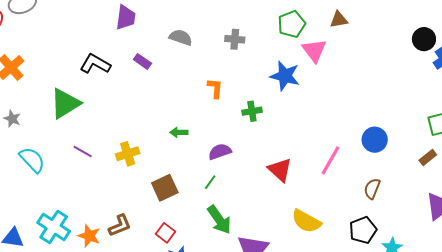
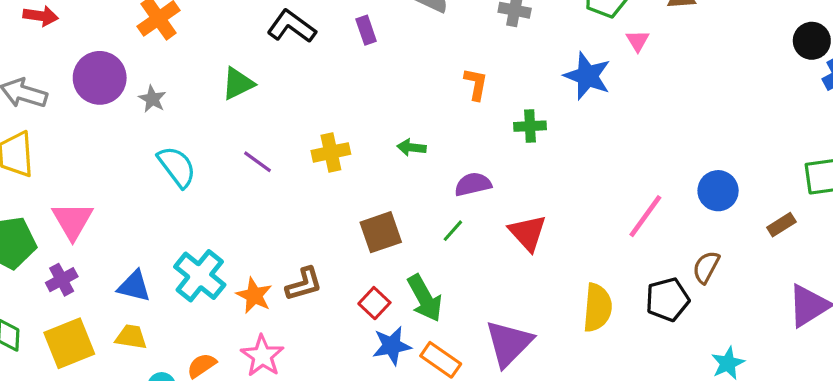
pink triangle: (314, 50) -> (638, 41), size x0.6
purple rectangle: (142, 61) -> (366, 30), turned 30
green triangle: (65, 103) -> (238, 84), size x0.7
yellow cross: (128, 154) -> (331, 152), moved
brown rectangle: (428, 157) -> (781, 225), moved
red triangle: (280, 170) -> (528, 233), moved
green arrow: (219, 220) -> (425, 298), moved
yellow semicircle: (306, 221) -> (597, 308), turned -120
black pentagon: (363, 230) -> (667, 299), moved

